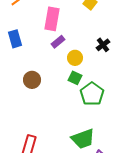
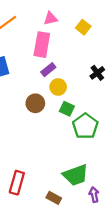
yellow circle: (75, 58) -> (58, 87), moved
brown circle: (32, 80) -> (35, 103), moved

